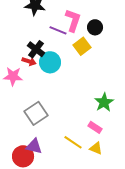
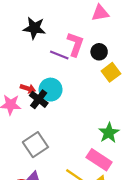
yellow square: (82, 46) -> (111, 72), moved
black cross: (36, 49) -> (39, 99), moved
pink rectangle: (95, 127) -> (99, 160), size x1.6

